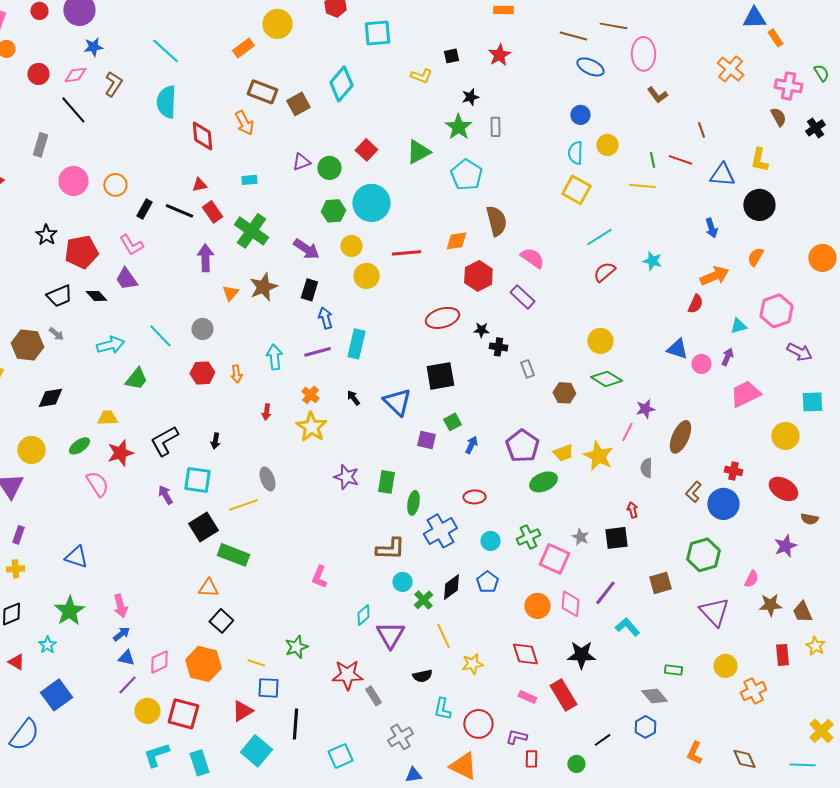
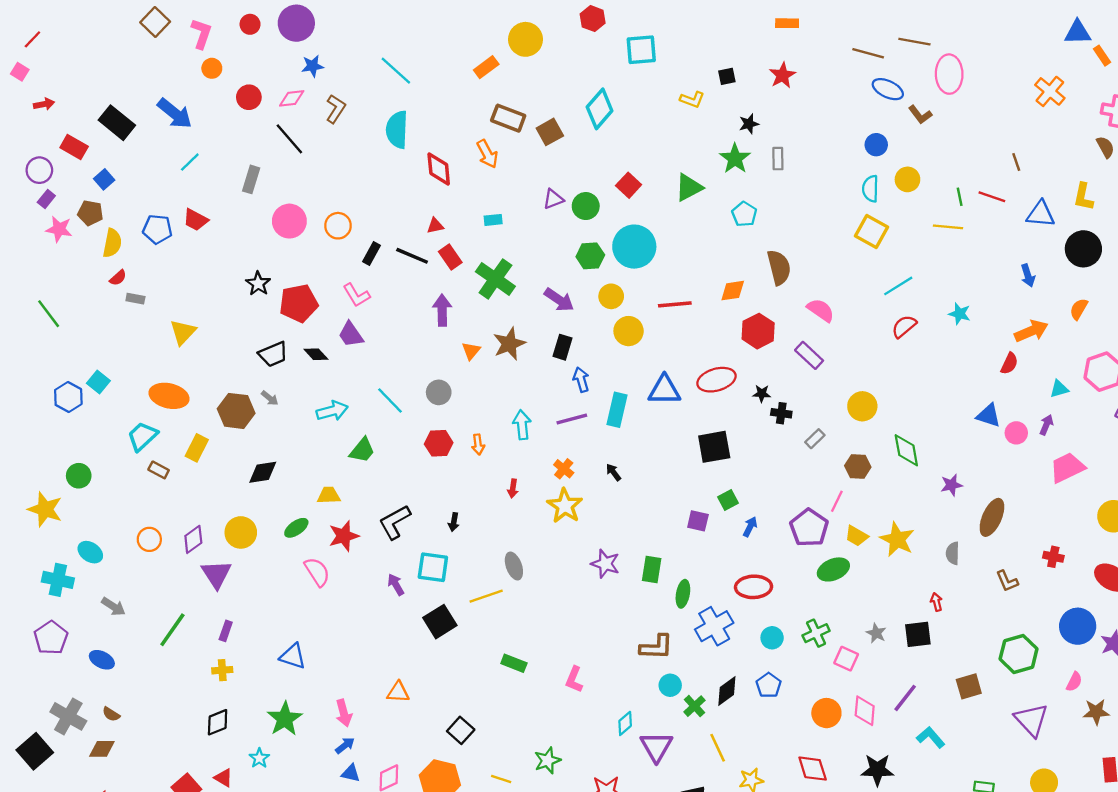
brown L-shape: (657, 95) -> (920, 115), moved
cyan pentagon: (466, 175) -> (744, 214), size x0.7
yellow circle: (600, 341) -> (862, 406), moved
gray rectangle: (527, 369) -> (815, 439), turned 66
green diamond: (606, 379) -> (906, 450), turned 48
blue triangle: (397, 402) -> (664, 390), moved, turned -44
pink line: (627, 432) -> (837, 501), moved
yellow trapezoid: (563, 453) -> (857, 536), turned 50
brown L-shape: (693, 492) -> (1007, 581), turned -65
red ellipse: (474, 497) -> (754, 587), size x1.4
blue circle: (723, 504) -> (1078, 626), moved
green rectangle: (233, 555) -> (514, 663), moved, size x0.7
pink square: (554, 559) -> (846, 659), size x0.7
orange triangle: (208, 588) -> (398, 692), moved

